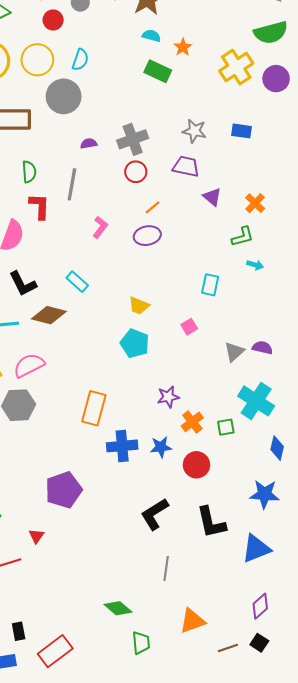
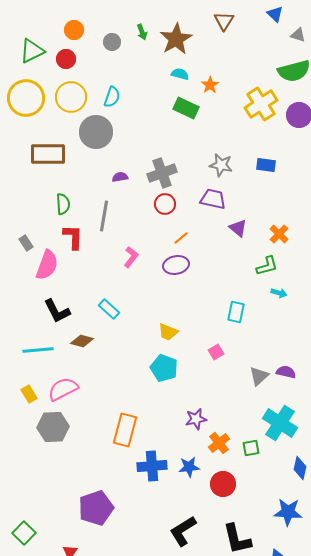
red circle: (53, 20) -> (66, 59), moved
brown diamond: (49, 315) -> (82, 341), size x0.7

